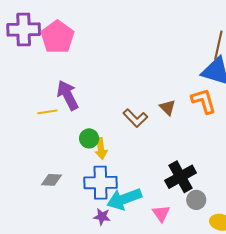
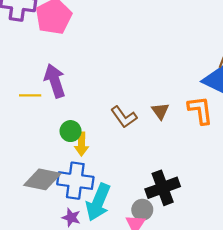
gray diamond: (51, 180) -> (42, 179), moved, size x1.6
cyan arrow: (124, 199) -> (98, 202), turned -56
gray circle: (196, 200) -> (142, 210), moved

